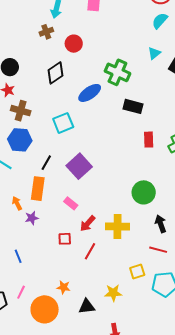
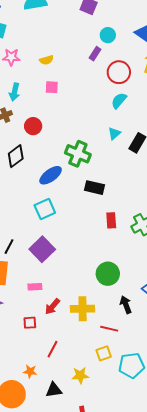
cyan square: (63, 123) -> (45, 209), moved
pink rectangle: (71, 203) -> (35, 287), turned -40
red line: (158, 250) -> (109, 329), moved
red line: (90, 251) -> (53, 349), moved

